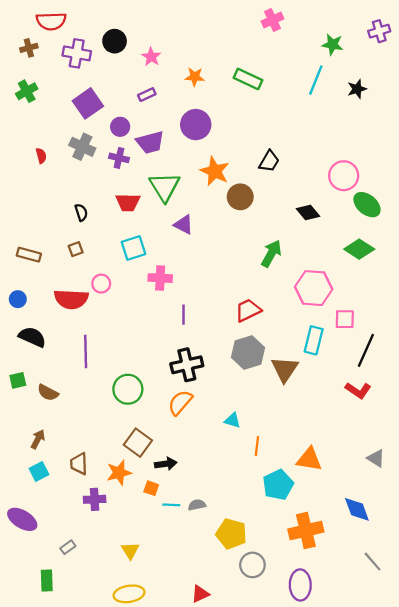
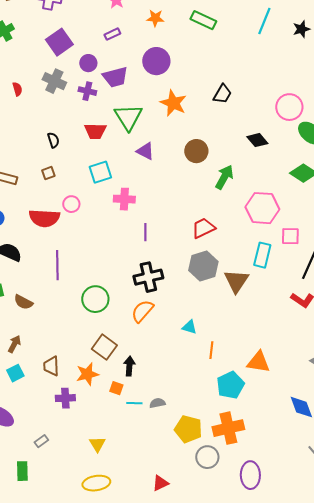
brown circle: (240, 197) -> (196, 151), moved
black arrow: (166, 464) -> (129, 366), turned -78
orange cross: (306, 530) -> (228, 428), moved

